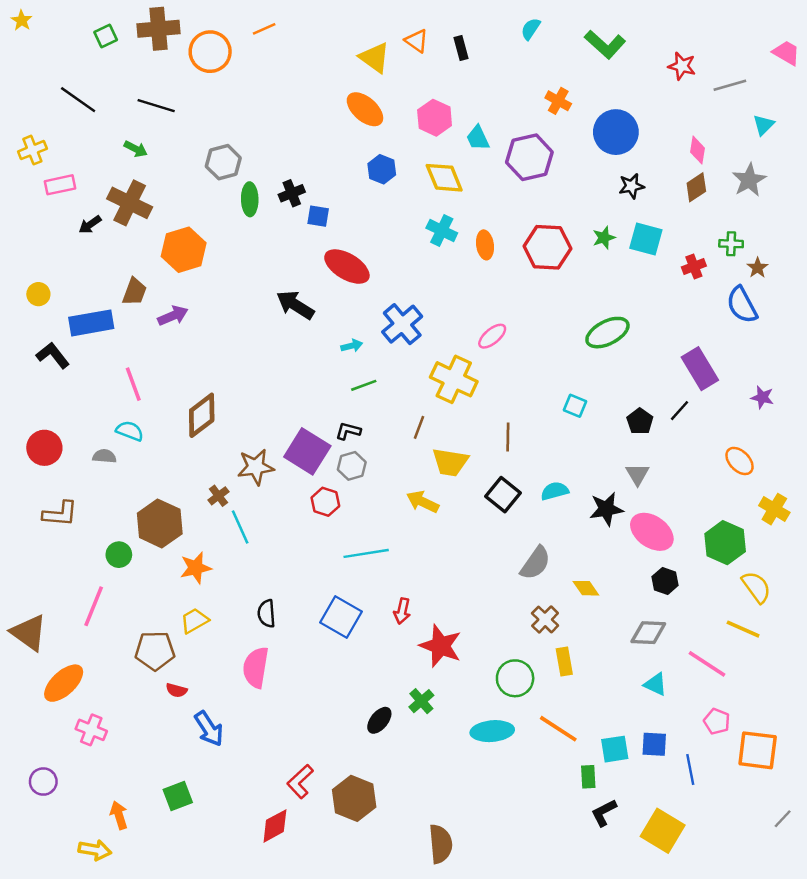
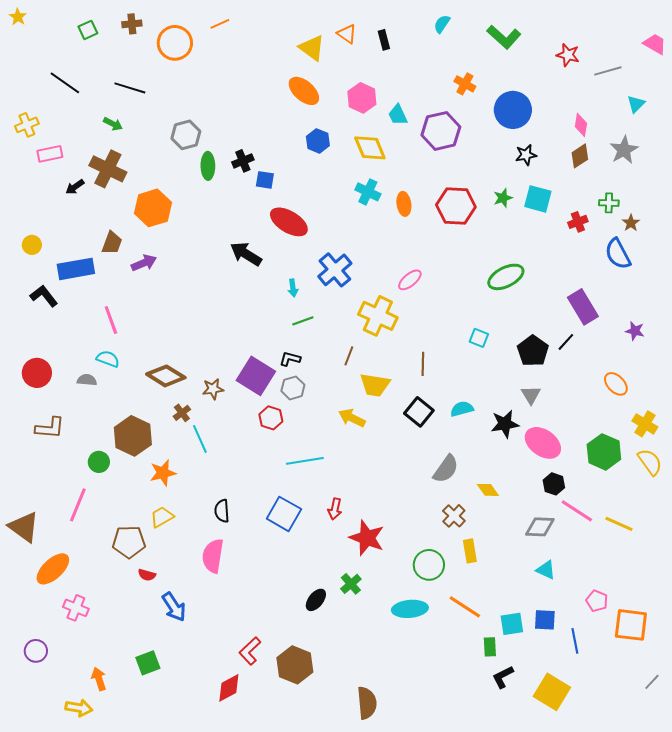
brown cross: (158, 29) -> (132, 24), size x0.6
cyan arrow: (352, 346) -> (293, 288), turned 96
brown diamond: (202, 415) -> (166, 376), moved, turned 69
black pentagon: (640, 421) -> (533, 351), size x1.4
brown star: (256, 467) -> (213, 389), size x0.7
yellow semicircle: (756, 587) -> (650, 462), moved
pink line: (707, 664) -> (577, 511), moved

